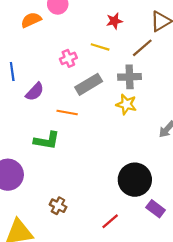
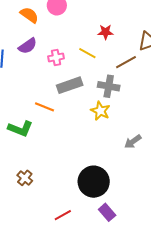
orange semicircle: (31, 20) -> (29, 15), turned 48
purple semicircle: (35, 92) -> (28, 46), moved
brown cross: (58, 206) -> (25, 178), moved

